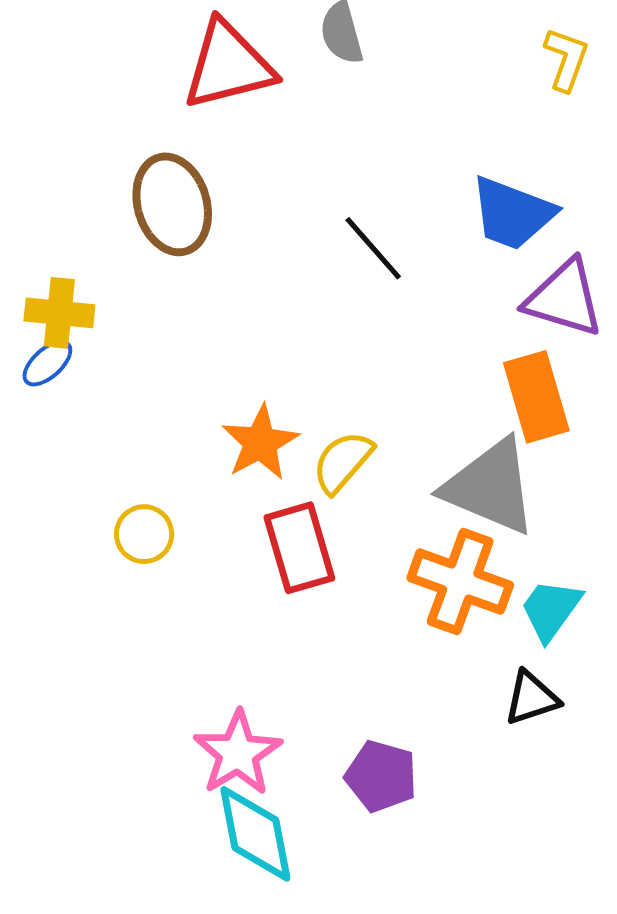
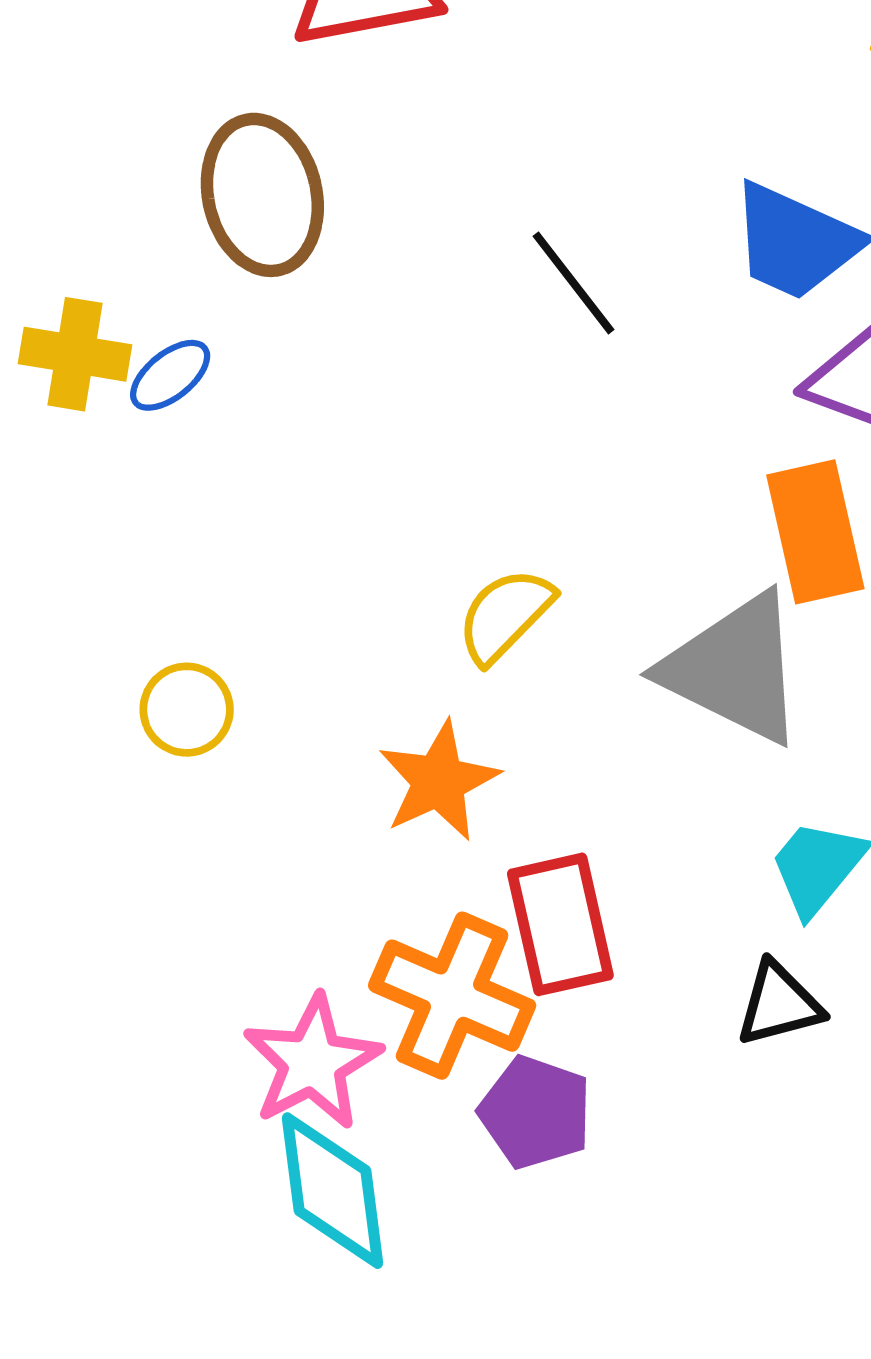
blue ellipse: (47, 363) -> (170, 375), moved
orange star: (260, 443) -> (439, 781), moved
red rectangle: (299, 548) -> (560, 924), moved
orange cross: (460, 581) -> (452, 996), moved

